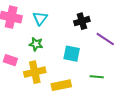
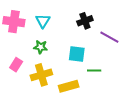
pink rectangle: (10, 60) -> (16, 65), turned -72
green line: (97, 77) -> (94, 71), moved

